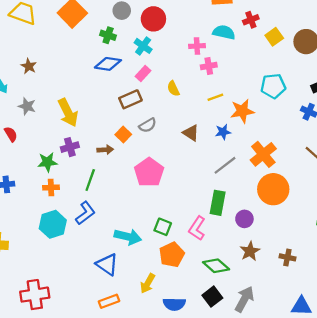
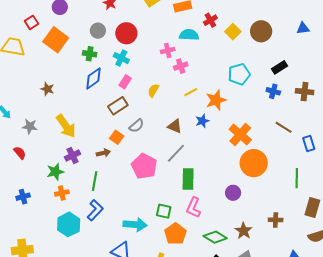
blue diamond: (108, 64) -> (94, 78), turned -35
brown star: (29, 66) -> (47, 89), moved
yellow semicircle: (173, 89) -> (153, 90), turned 64
gray line: (225, 165) -> (176, 153), moved
green rectangle: (218, 203) -> (188, 179), moved
brown star: (250, 251) -> (244, 231), moved

